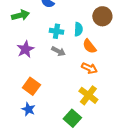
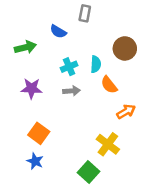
cyan cross: (56, 31) -> (69, 67), turned -32
purple star: (25, 49) -> (32, 88), turned 30
gray arrow: (58, 51) -> (71, 91), turned -32
orange arrow: (89, 68) -> (126, 111), moved, turned -56

